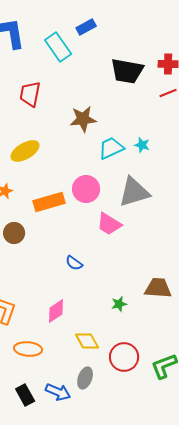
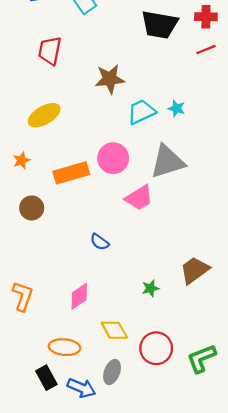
pink trapezoid: (109, 224) -> (139, 198), turned -64
brown trapezoid: (158, 288) -> (195, 270), turned -40
orange ellipse: (28, 349) -> (64, 347), moved
black rectangle: (25, 395) -> (46, 378), moved

